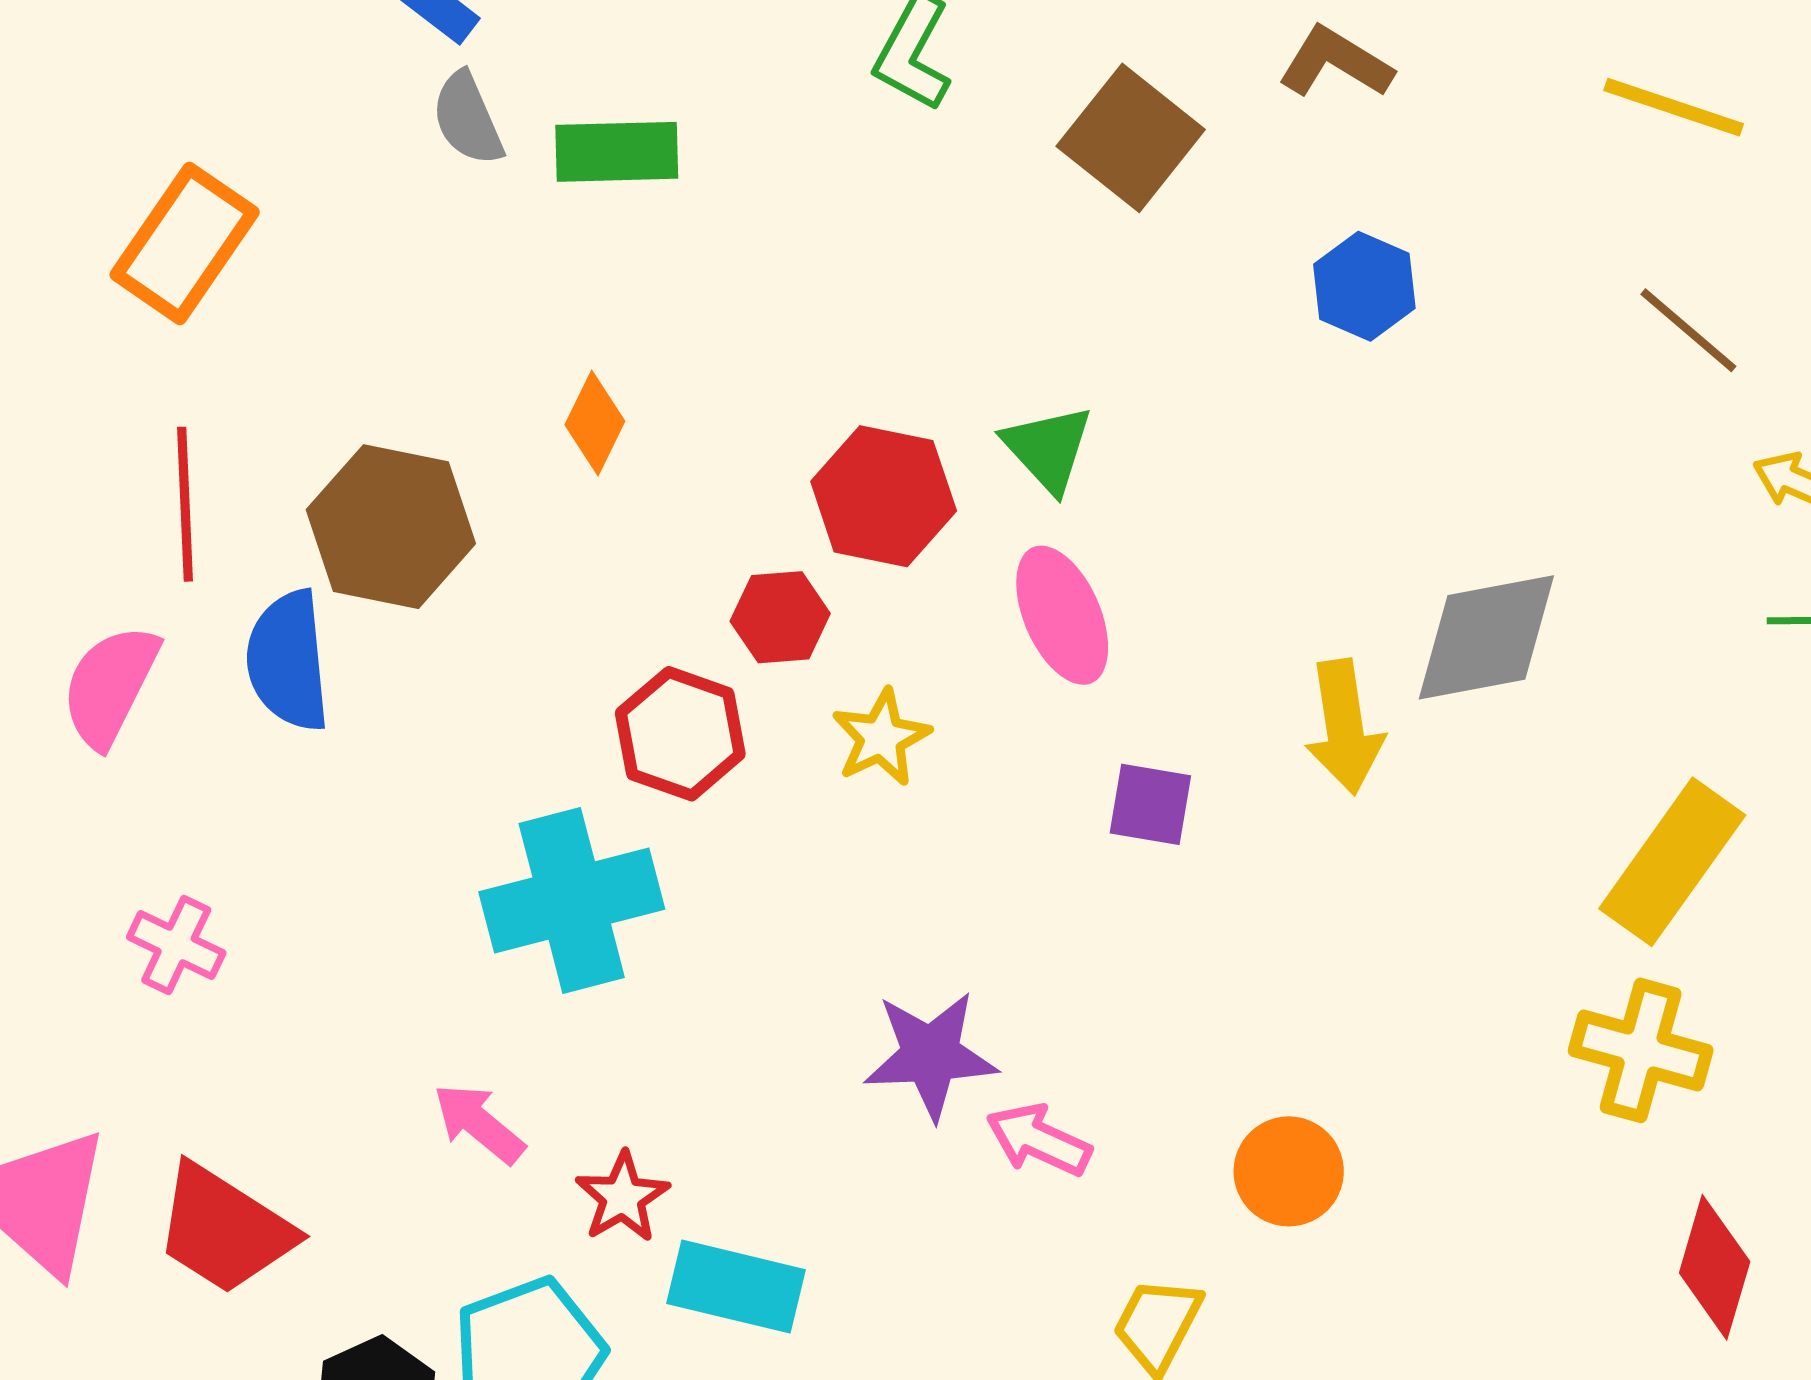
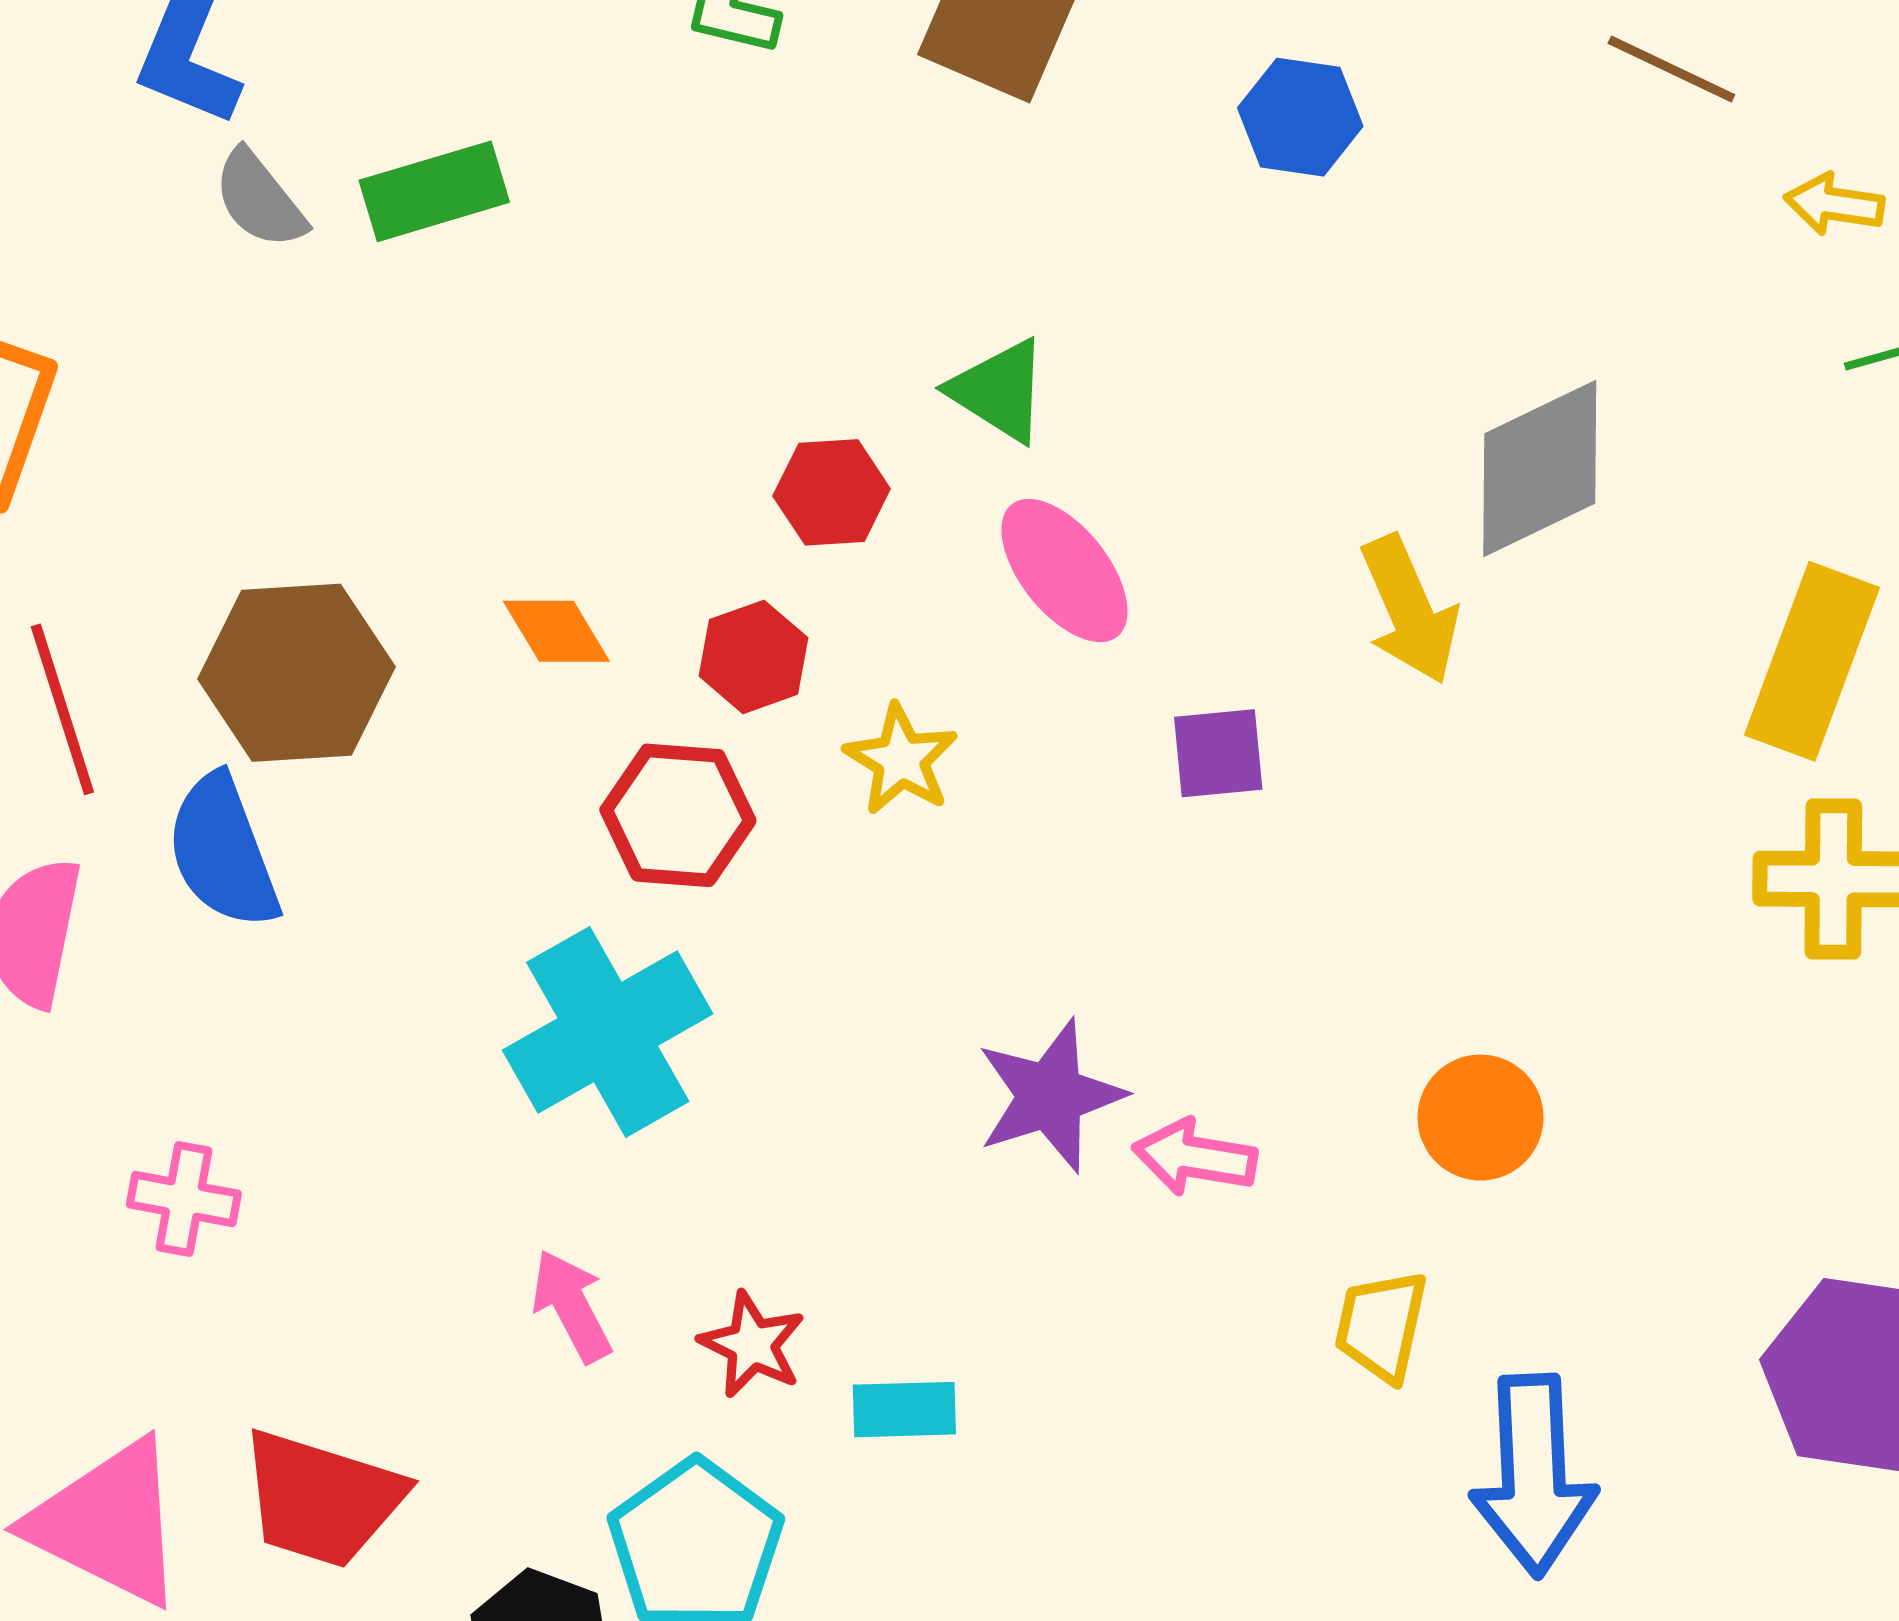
orange diamond: (595, 423) -> (556, 631), moved, turned -42
red hexagon: (884, 496) -> (832, 492), size x0.7
pink arrow: (479, 1123) -> (572, 1306), turned 38
cyan rectangle: (736, 1287) -> (904, 1410), size x0.7

